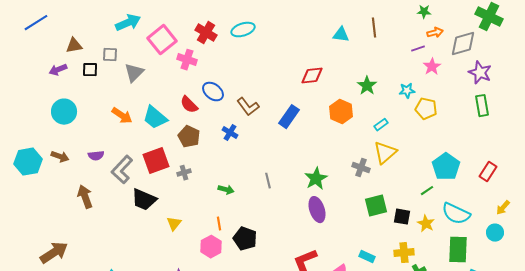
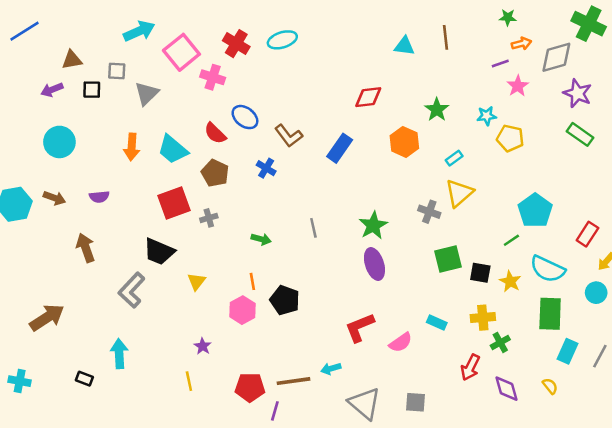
green rectangle: (482, 106) -> (580, 134), turned -45
orange arrow: (122, 116) -> (132, 147), turned 60
gray L-shape: (122, 170) -> (132, 290), moved
red rectangle: (488, 172) -> (587, 234), moved

